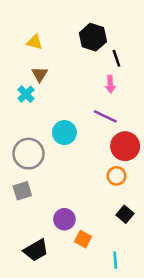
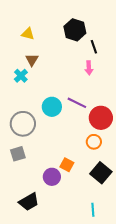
purple line: (105, 116) -> (77, 103), moved
black square: (125, 214) -> (101, 173), size x1.5
orange square: (83, 239) -> (67, 165), moved

